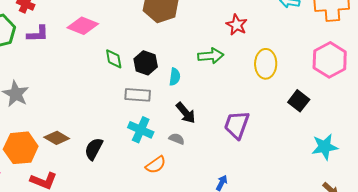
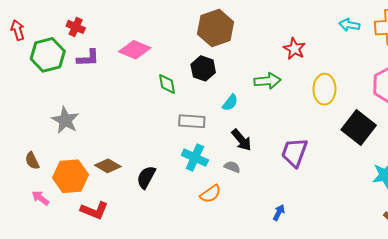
black hexagon: (146, 63) -> (203, 68), moved
cyan semicircle: (175, 77) -> (230, 103), turned 30
black square: (299, 101) -> (359, 128), size x1.5

